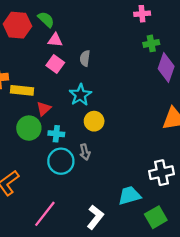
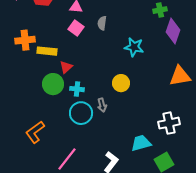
cyan star: (80, 95) -> (134, 47), moved, turned -30
yellow circle: (94, 121) -> (121, 83), moved

